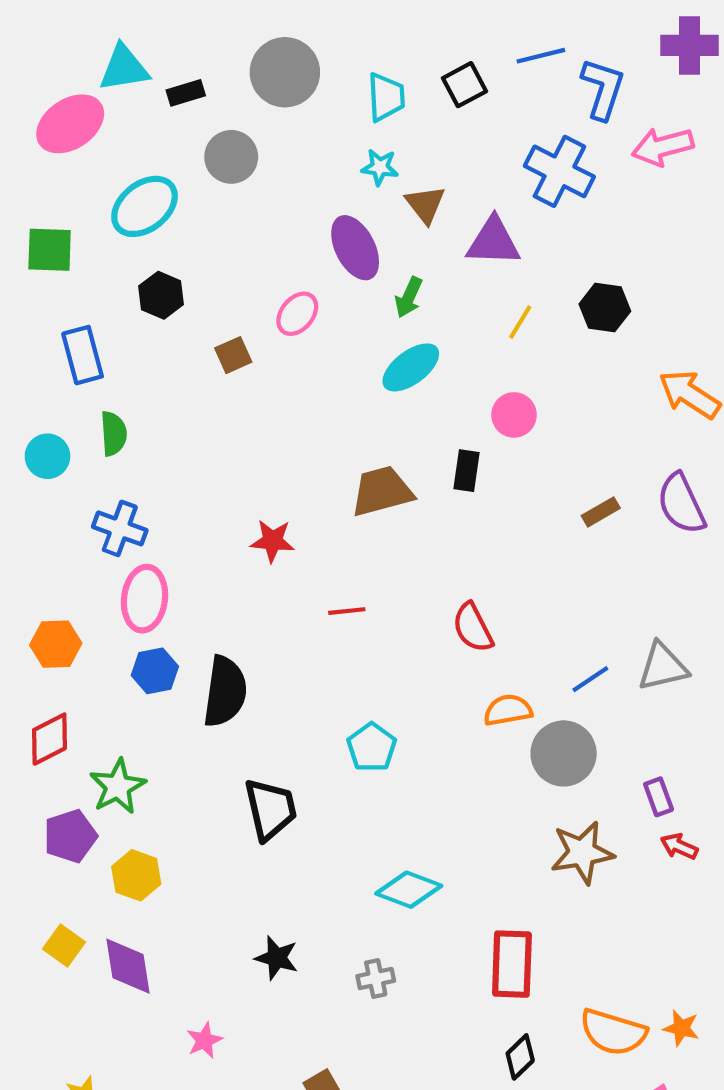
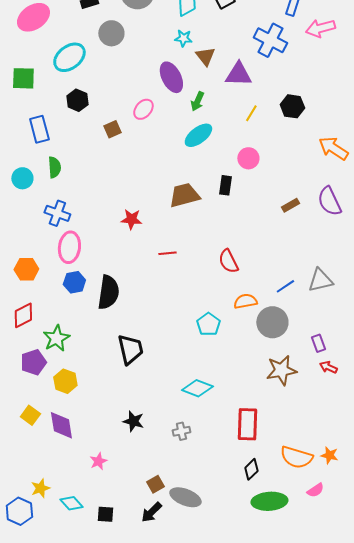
cyan pentagon: (372, 747) -> (208, 324), moved

